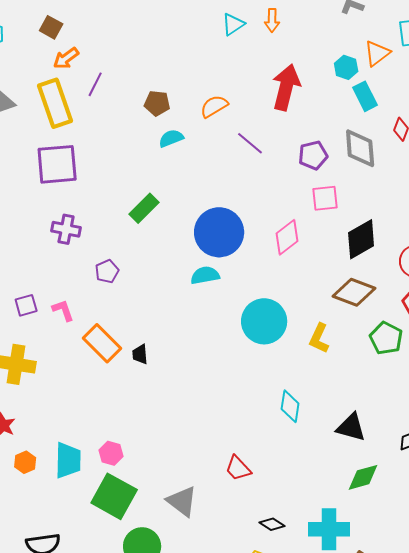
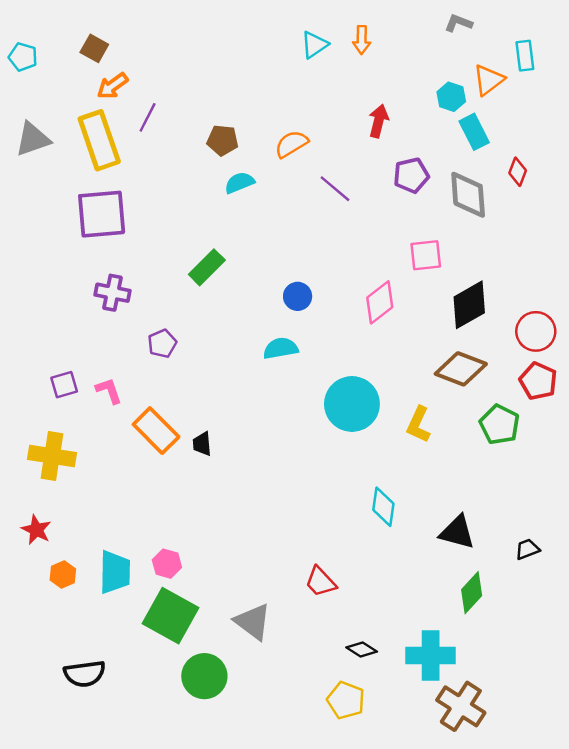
red arrow: (286, 87) -> (379, 121), size x0.6
purple pentagon: (313, 155) -> (411, 175), moved
blue circle: (219, 232) -> (298, 296), size x0.5
green diamond: (363, 477) -> (472, 593), turned -32

